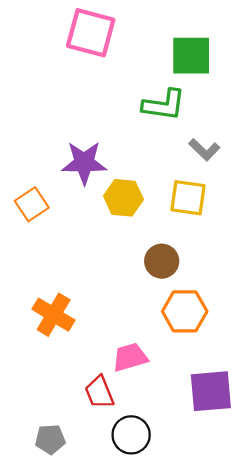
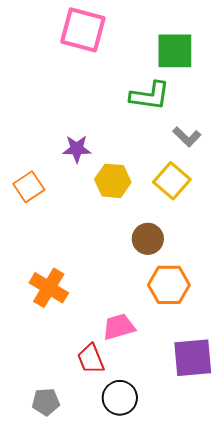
purple star: (84, 163) -> (77, 149), size x0.7
yellow square: (188, 198) -> (172, 181), turned 33

